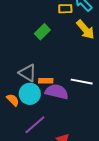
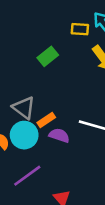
orange rectangle: (46, 81) -> (46, 120), turned -40
purple semicircle: (57, 92) -> (59, 135), size x0.7

